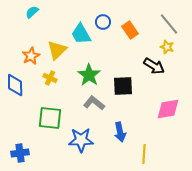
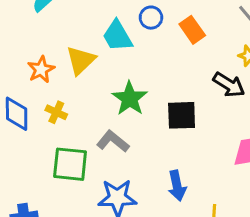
yellow cross: (50, 78) -> (56, 112), moved
gray L-shape: (94, 103) -> (113, 141), moved

